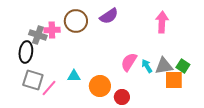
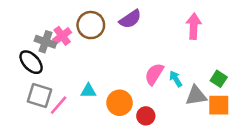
pink cross: (52, 30) -> (62, 36), turned -35
black ellipse: (26, 52) -> (31, 62), turned -50
gray triangle: (164, 66) -> (196, 96), moved
orange square: (174, 80) -> (219, 105), moved

